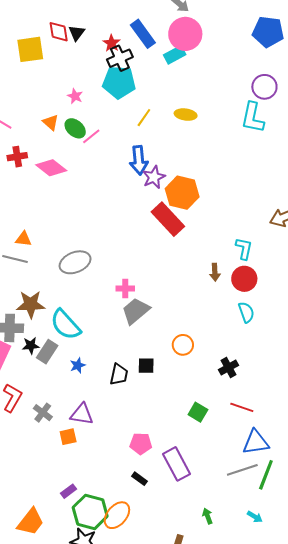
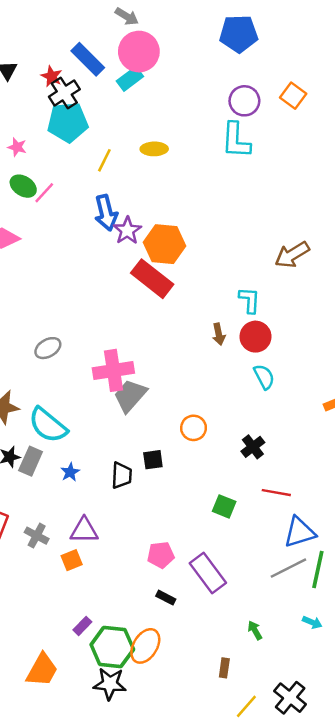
gray ellipse: (75, 262) -> (48, 348), size x0.7
pink cross: (125, 289) -> (113, 370), size x1.8

